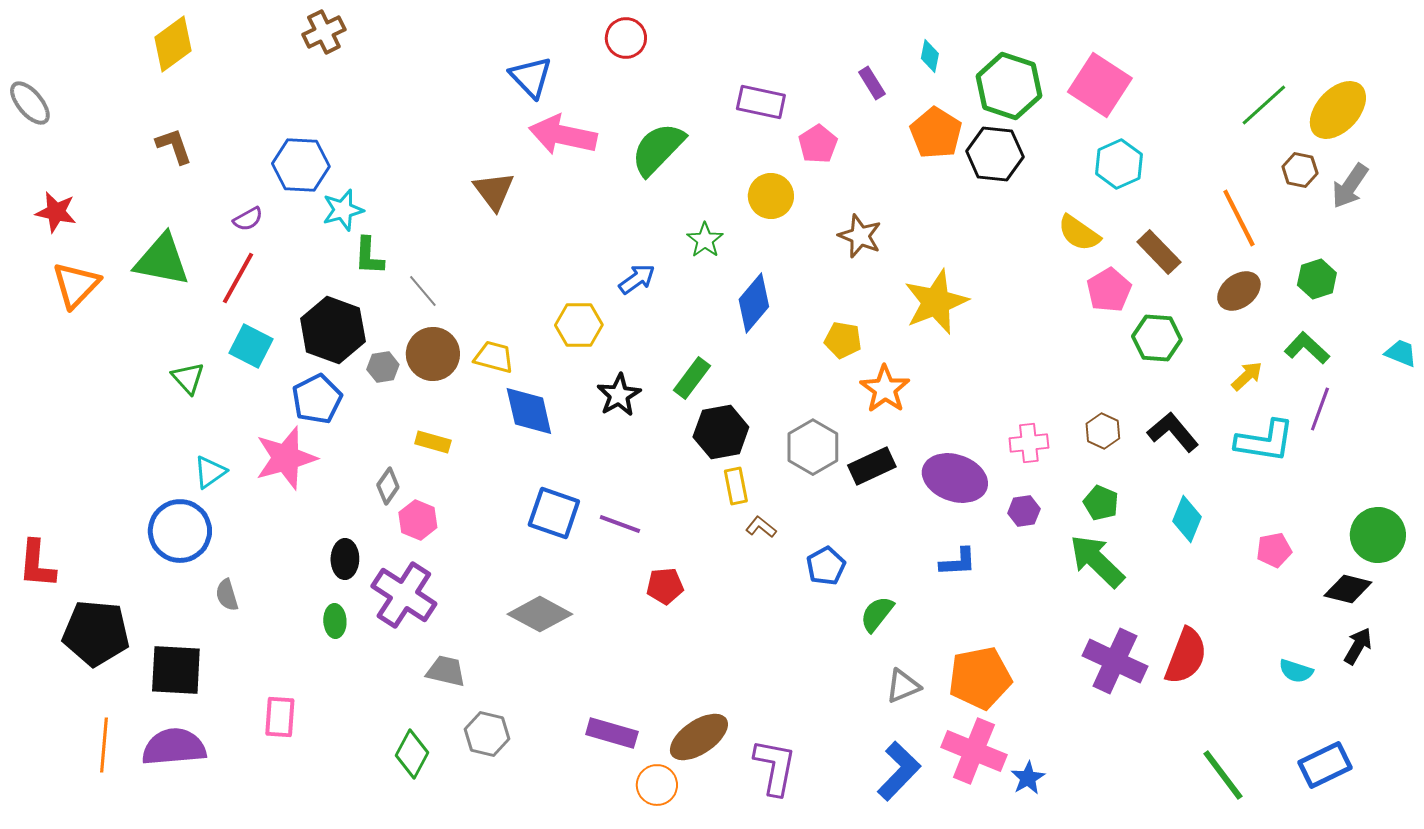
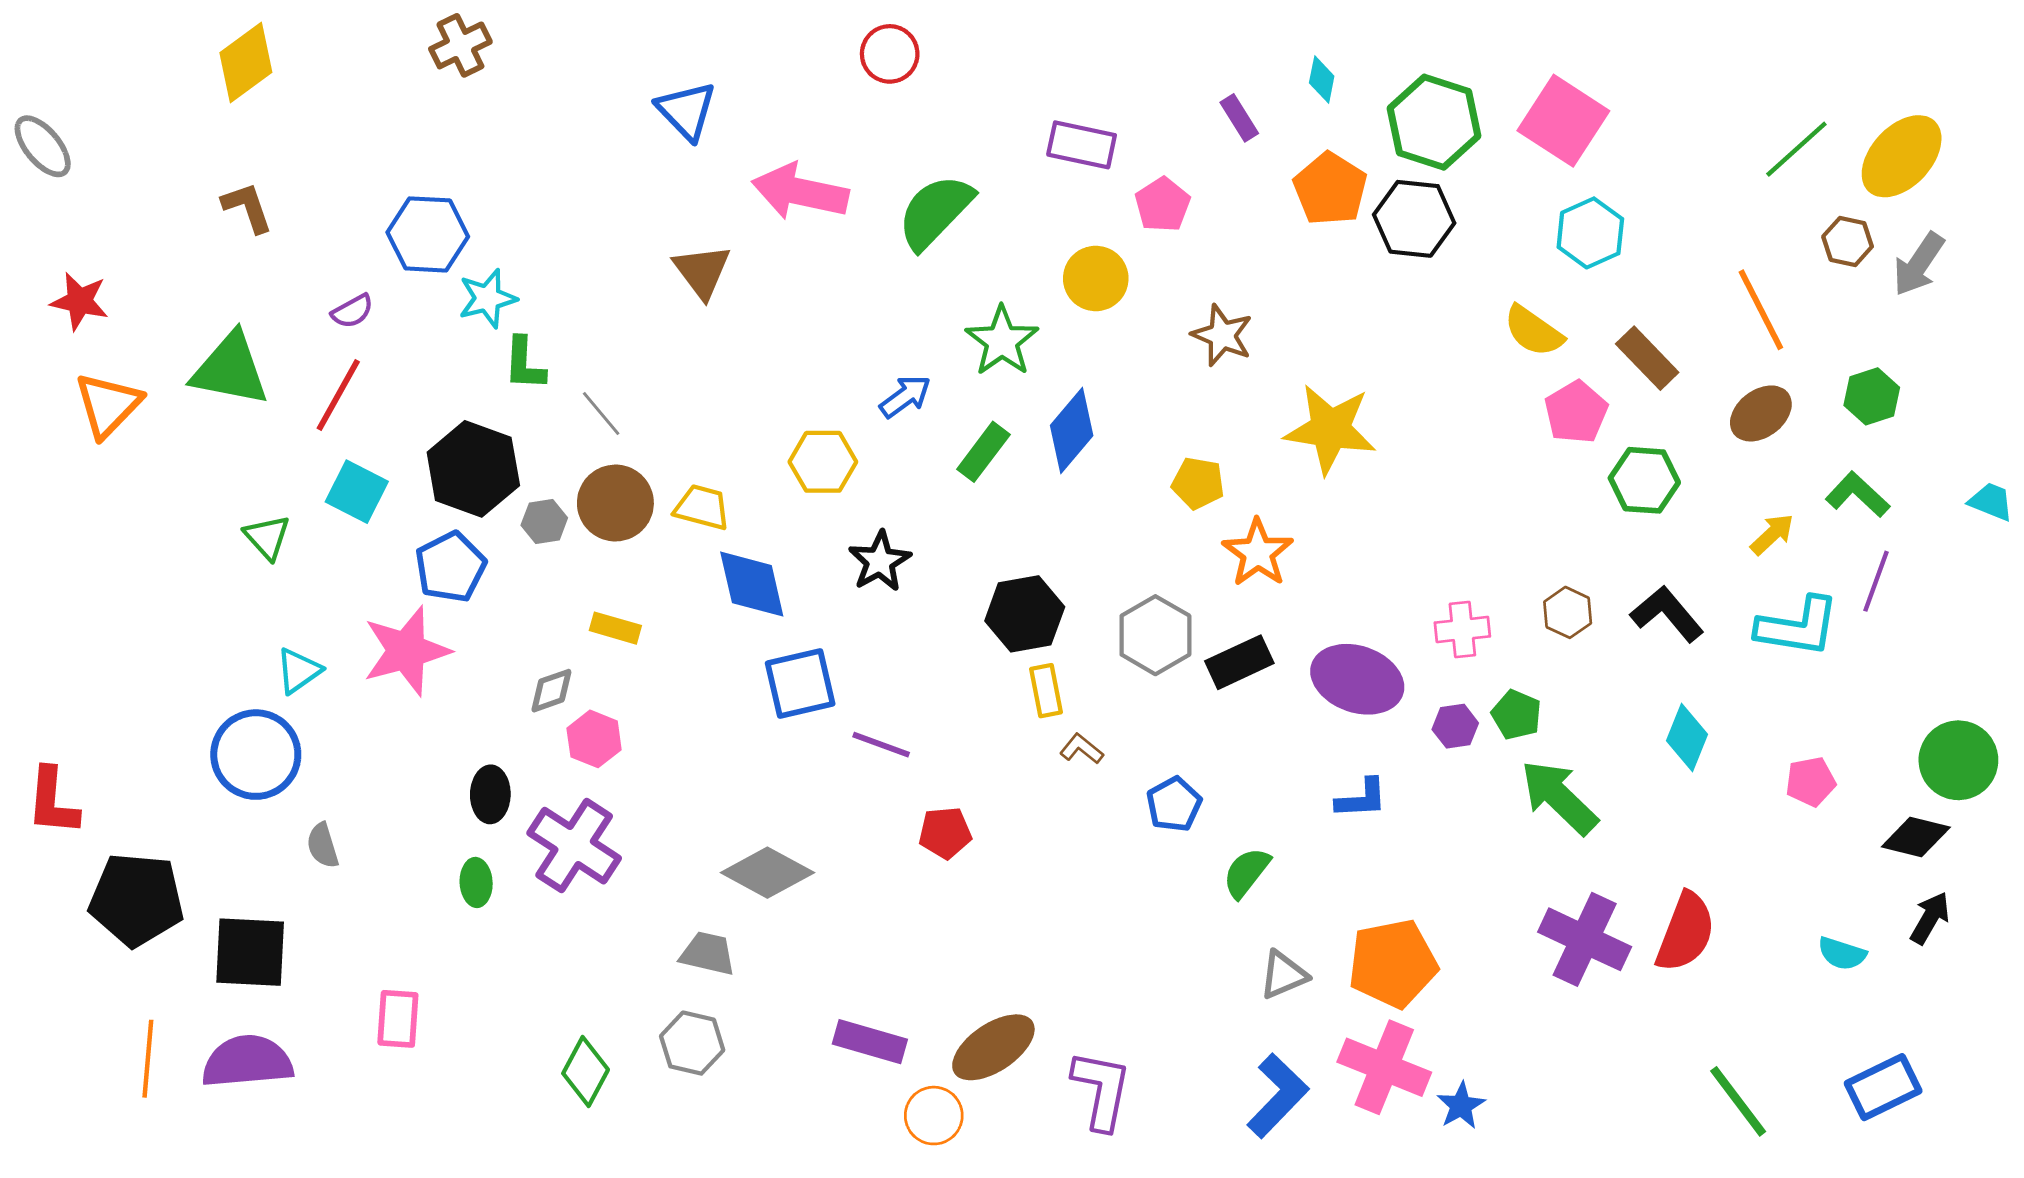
blue triangle: (531, 77) -> (686, 111), moved
green star: (705, 240) -> (1002, 341), size x1.4
yellow star: (936, 302) -> (1330, 429), turned 30
green rectangle: (692, 378) -> (983, 452), moved
gray diamond: (388, 486) -> (551, 691), turned 36
green pentagon: (1101, 503) -> (1516, 715), moved
blue square: (554, 513) -> (800, 684), moved, turned -32
gray trapezoid: (446, 671) -> (708, 954), moved

